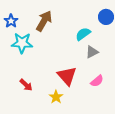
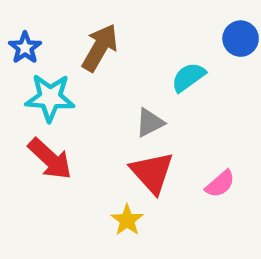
gray triangle: (92, 52) -> (150, 123), moved
red arrow: (26, 85) -> (50, 159), moved, size x1.5

